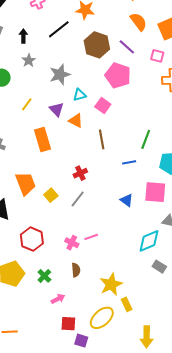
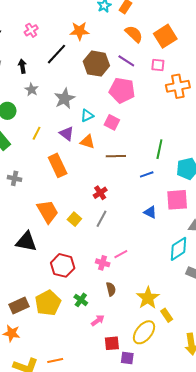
brown line: (102, 139) -> (116, 156), turned -72

